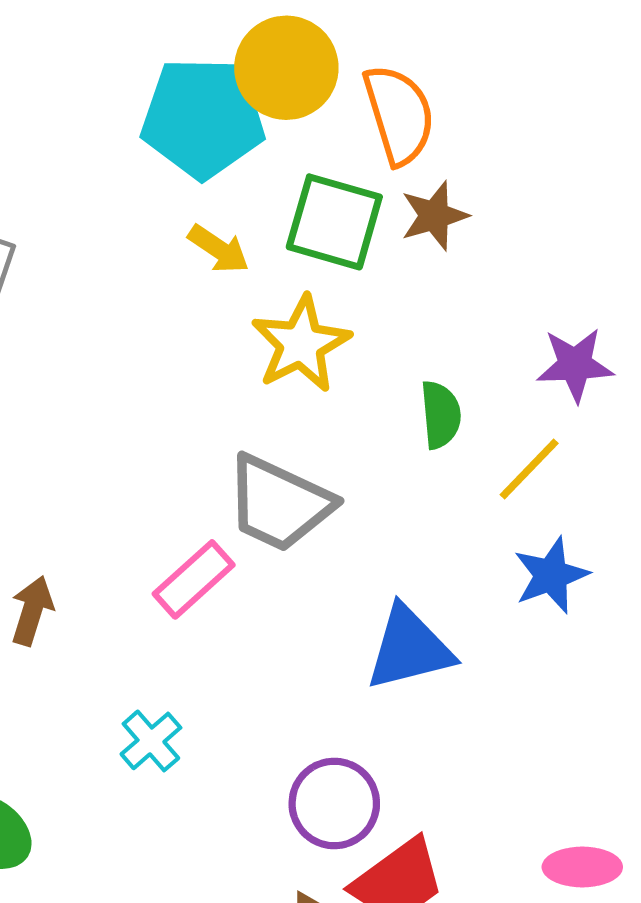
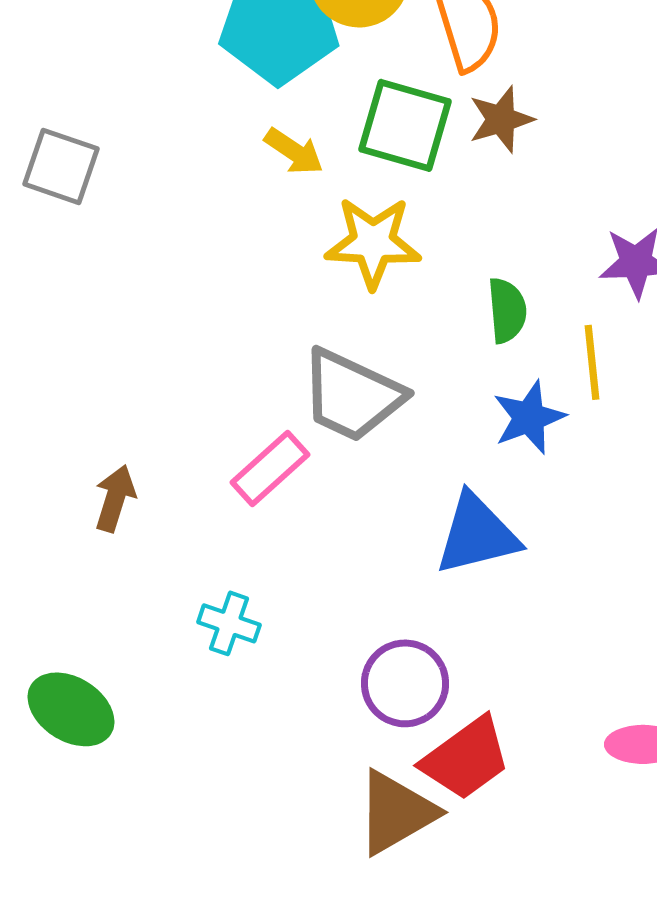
yellow star: (301, 344) -> (373, 242), turned 30
yellow line: (529, 469) -> (592, 362), turned -50
blue star: (551, 575) -> (529, 417), moved
cyan cross: (151, 741) -> (229, 623), turned -30

